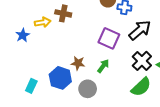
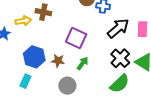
purple square: (109, 38) -> (76, 38), moved
blue hexagon: (60, 78) -> (34, 57), moved
cyan rectangle: (31, 86) -> (25, 81), moved

